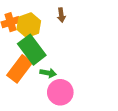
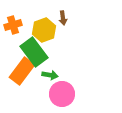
yellow hexagon: (29, 25) -> (44, 30), moved

